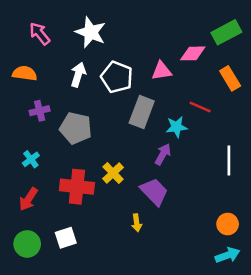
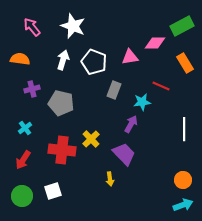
gray rectangle: (142, 112) -> (114, 90), size x0.7

